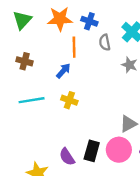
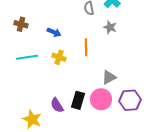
orange line: (74, 47) -> (86, 47), moved
blue arrow: (63, 71) -> (54, 32), turned 72

